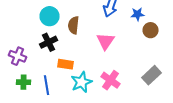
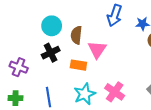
pink triangle: (106, 41) -> (97, 50), moved
orange rectangle: (66, 64) -> (78, 65), moved
green cross: (24, 82) -> (15, 98), moved

